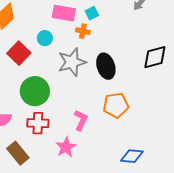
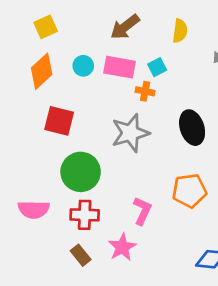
cyan circle: (45, 38) -> (83, 66), moved
red square: (19, 53) -> (59, 121), turned -30
black ellipse: (106, 66) -> (192, 128), moved
brown rectangle: (18, 153) -> (81, 255), moved, size x0.7

